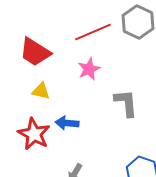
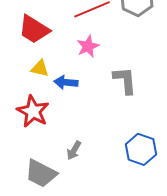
blue arrow: (67, 123) -> (66, 82), moved

